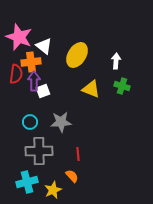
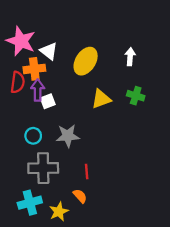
white arrow: (116, 61) -> (130, 57), moved
yellow triangle: (91, 89) -> (101, 99), turned -42

